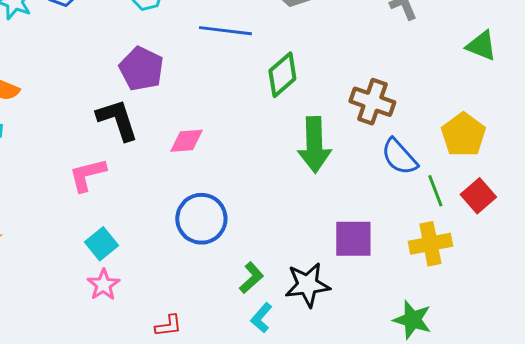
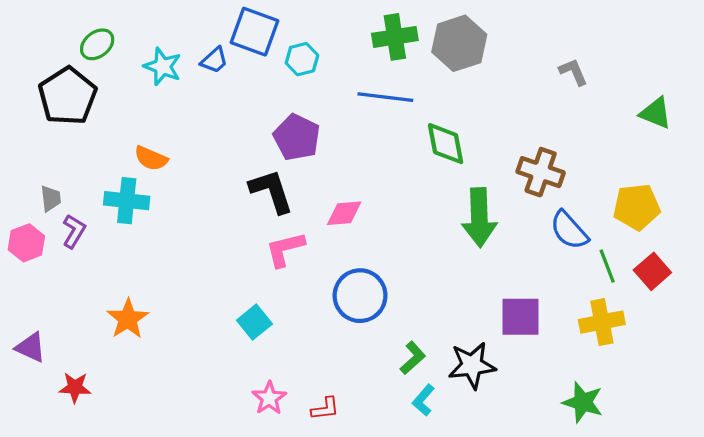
green diamond: (282, 75) -> (446, 144), turned -60
yellow pentagon: (463, 135) -> (637, 207), turned 30
pink L-shape: (87, 175) -> (285, 249), moved
pink star: (103, 285) -> (269, 398), moved

